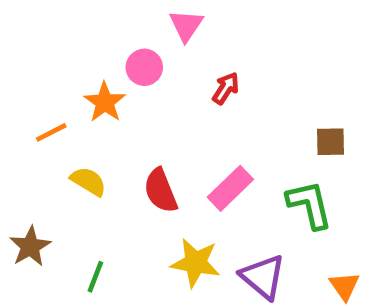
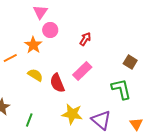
pink triangle: (186, 25) -> (40, 12), moved
brown square: (330, 142) -> (130, 62), turned 32
yellow semicircle: (88, 181) -> (35, 75), moved
pink rectangle: (230, 188) -> (82, 71), moved

